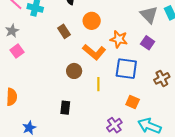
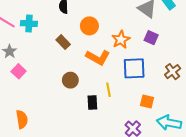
orange star: (119, 39) -> (121, 40), turned -30
brown circle: (74, 71) -> (70, 80), moved
black rectangle: (65, 108) -> (92, 102), moved

